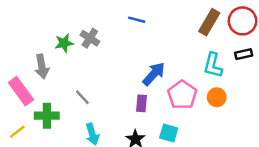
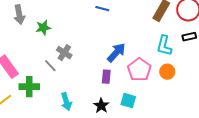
gray cross: (90, 38) -> (64, 53), moved
gray arrow: (42, 66) -> (19, 15), moved
gray line: (82, 97) -> (50, 66), moved

